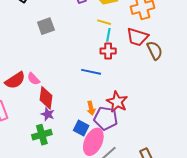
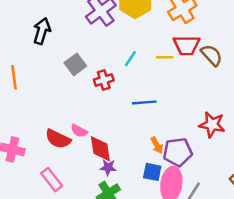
yellow line: (104, 22) -> (165, 57), moved
cyan line: (108, 35) -> (130, 59), moved, turned 40
red cross: (108, 51) -> (104, 80), moved
red semicircle: (15, 80) -> (58, 139), turned 75
red star: (117, 102) -> (212, 125), moved

